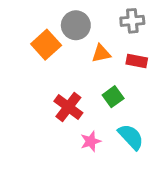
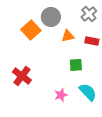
gray cross: (132, 21) -> (89, 14), turned -35
green square: (113, 97) -> (76, 65), turned 32
red cross: (68, 107) -> (22, 76), moved

